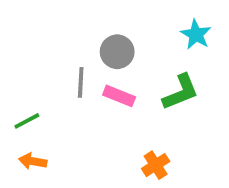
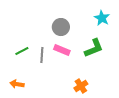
gray line: (81, 82) -> (42, 55), moved
green line: (27, 121) -> (22, 51), moved

